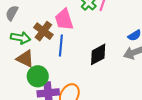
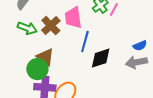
blue line: (61, 46) -> (85, 42), moved
brown triangle: (25, 59) -> (45, 57), moved

